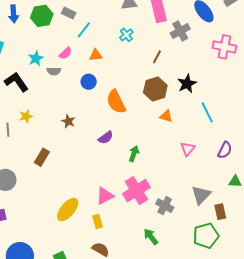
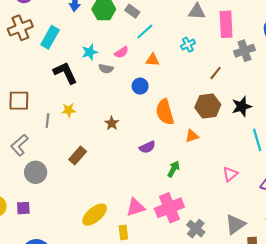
orange triangle: (166, 116) -> (192, 136), moved, turned -48

